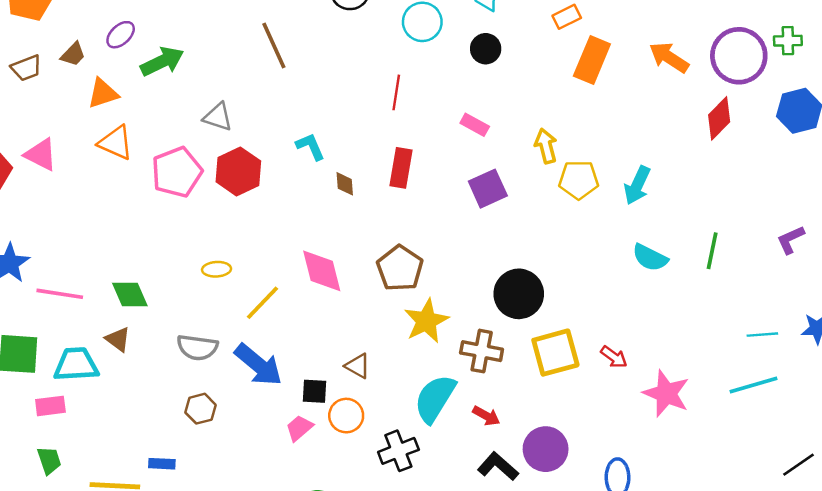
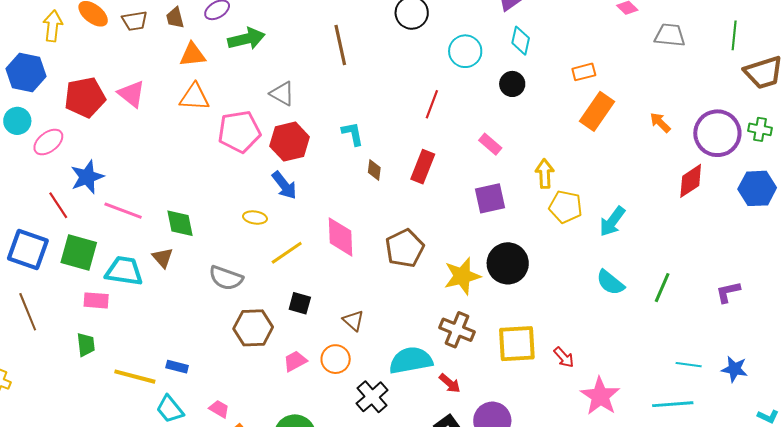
brown trapezoid: (73, 54) -> (175, 18), turned 110
orange arrow: (669, 57) -> (660, 123), size x0.7
orange triangle: (116, 143) -> (194, 97), turned -32
black circle: (519, 294) -> (508, 263), moved
yellow star: (426, 321) -> (462, 276), moved
blue arrow: (258, 365) -> (284, 185), moved, size x0.7
black square: (315, 391) -> (300, 303), moved
cyan semicircle: (435, 398) -> (411, 360), turned 36
brown hexagon: (201, 409) -> (253, 328), moved, size x1.5
black cross: (398, 451) -> (372, 397), turned -32

